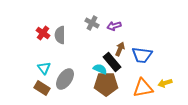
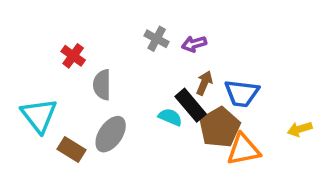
gray semicircle: (60, 35) -> (102, 85), moved
cyan triangle: (44, 68) -> (39, 115), moved, size x1.6
yellow arrow: (165, 83) -> (300, 129), moved
brown pentagon: (106, 84) -> (220, 127), moved, turned -30

